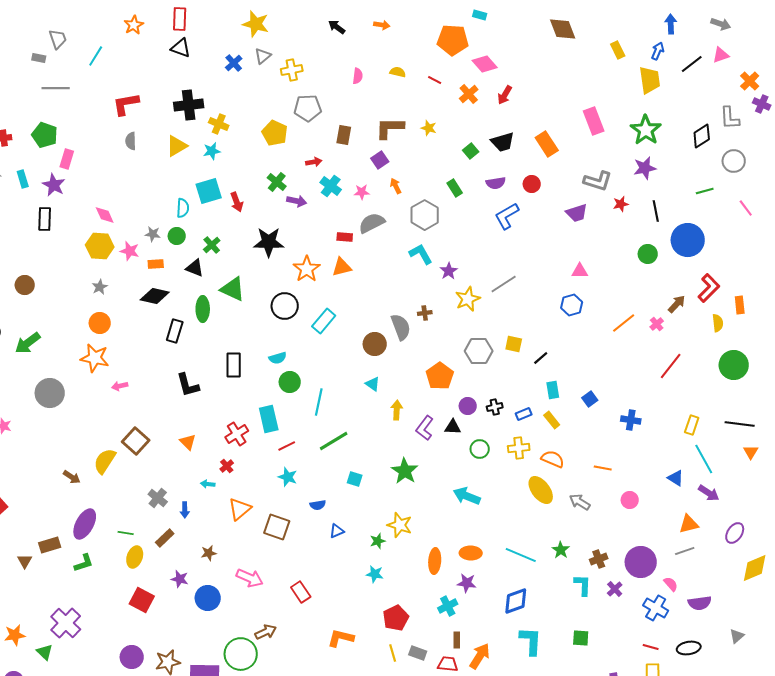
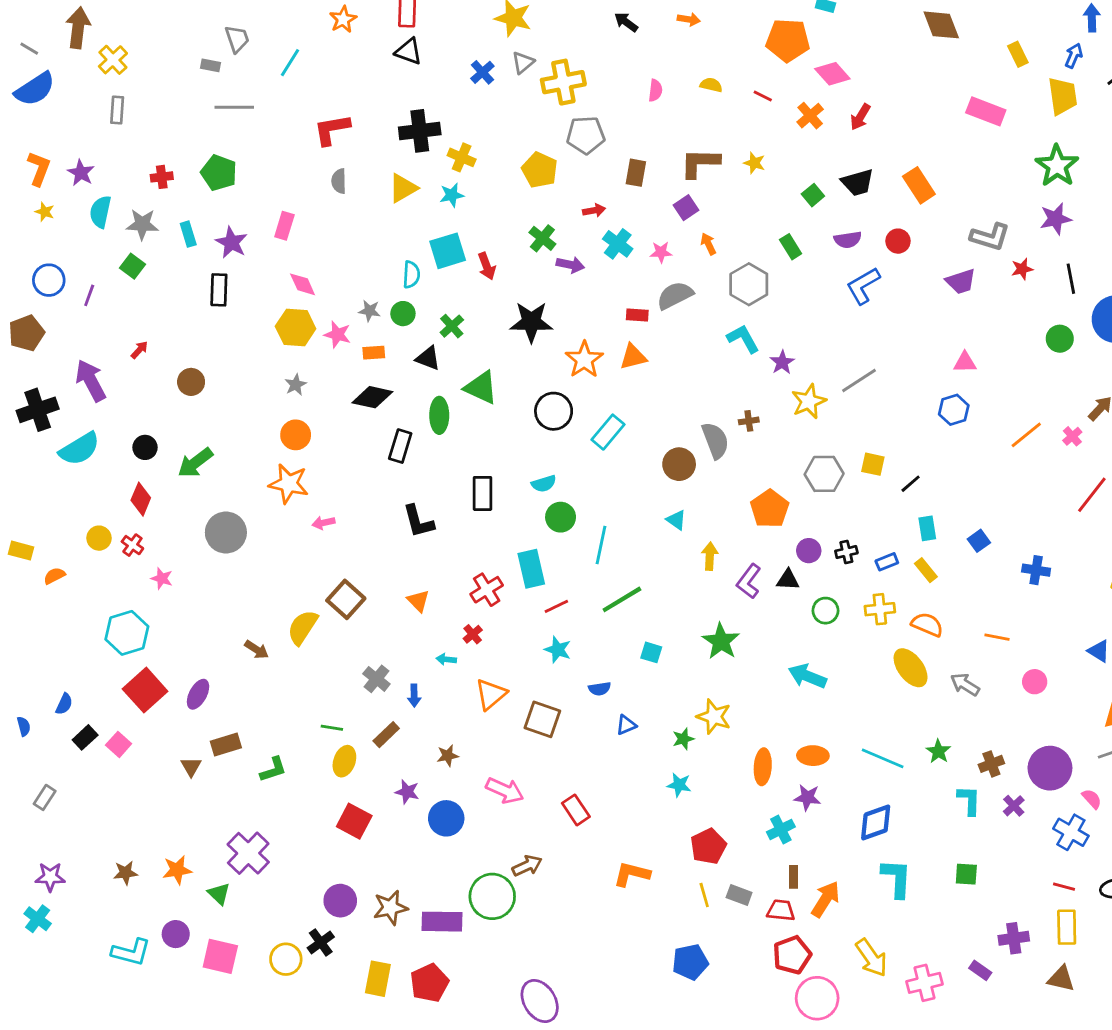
yellow cross: (292, 70) -> (563, 82), size x1.4
pink rectangle: (594, 121) -> (986, 111), moved, turned -48
pink rectangle: (67, 159) -> (284, 226), moved
purple ellipse: (85, 524) -> (198, 694), moved, size x0.7

